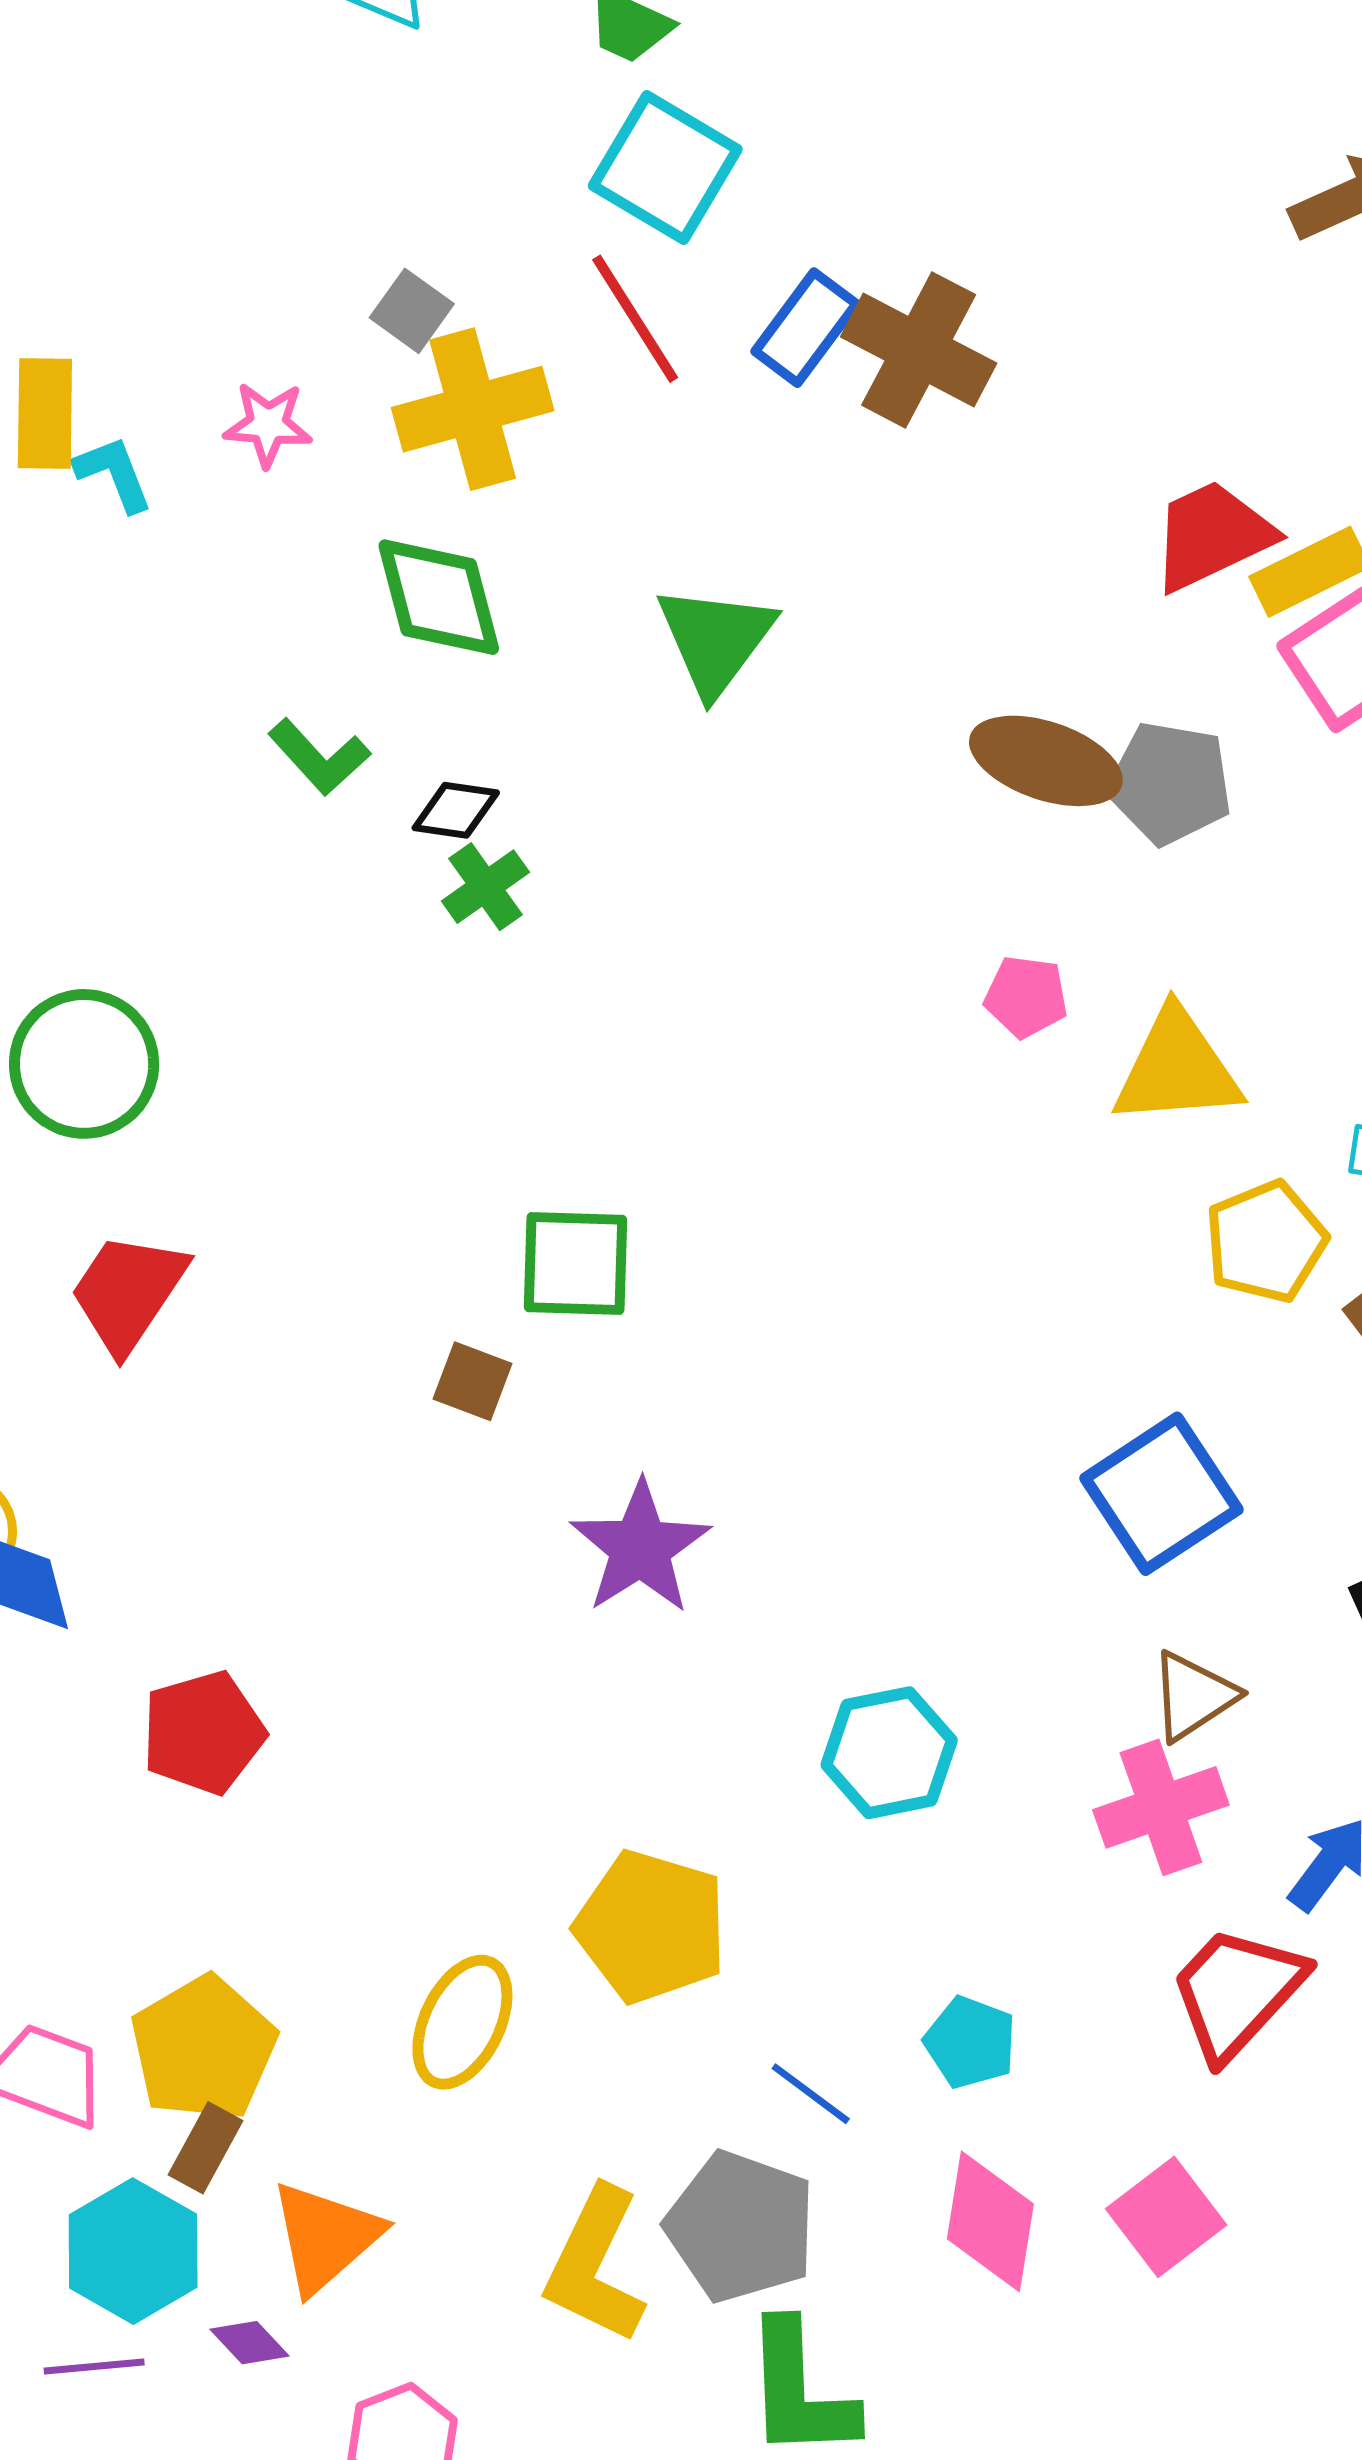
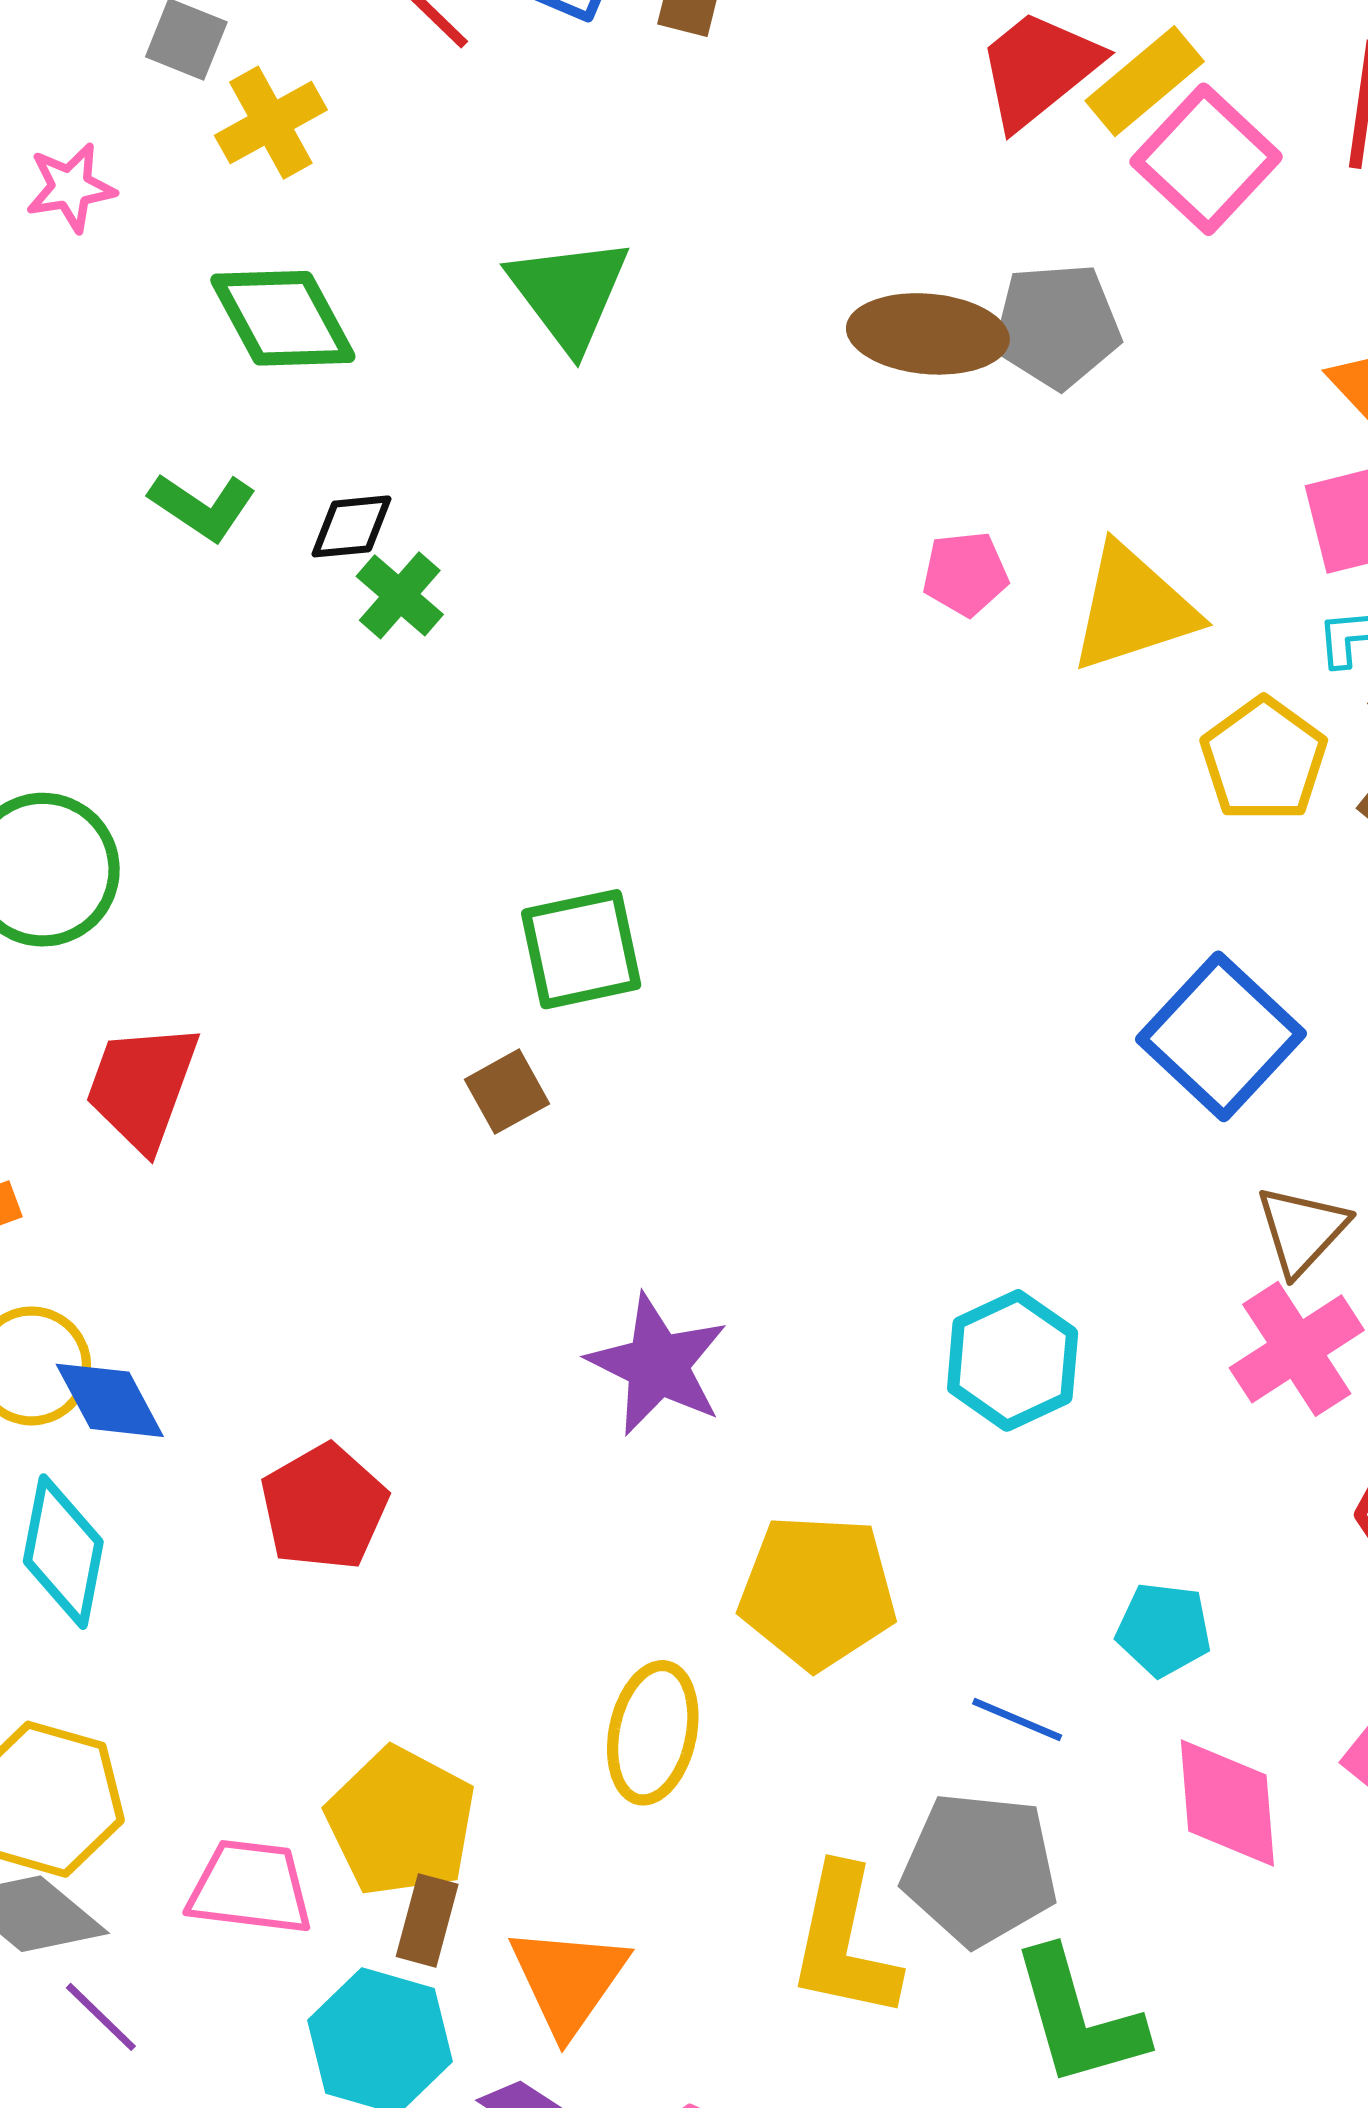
yellow cross: (473, 409) -> (271, 123), size x0.7
brown square: (472, 1381) -> (507, 1092), turned -36
purple star: (640, 1548) -> (658, 1365), moved

